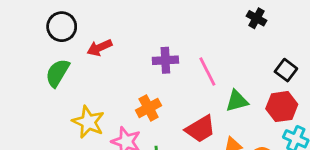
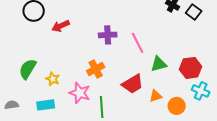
black square: (286, 70) -> (194, 12), moved
green semicircle: (57, 73) -> (28, 69), moved
yellow star: (88, 122) -> (53, 79), size x0.6

